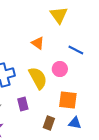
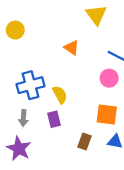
pink circle: (60, 69) -> (109, 78), moved
yellow semicircle: (38, 78) -> (60, 95), moved, size x0.7

